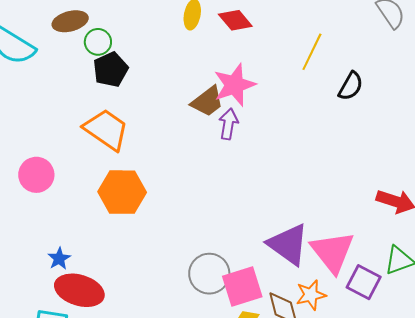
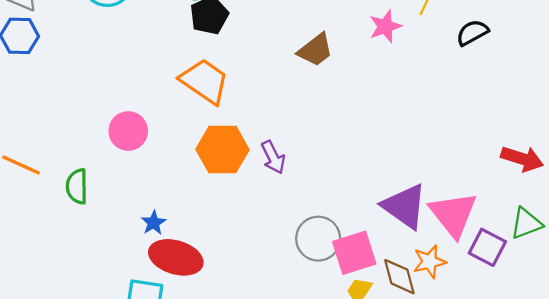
pink star: (235, 85) -> (385, 26), moved, size x0.7
black semicircle: (351, 86) -> (472, 33), turned -148
purple arrow: (228, 124) -> (273, 157), moved, turned 144

